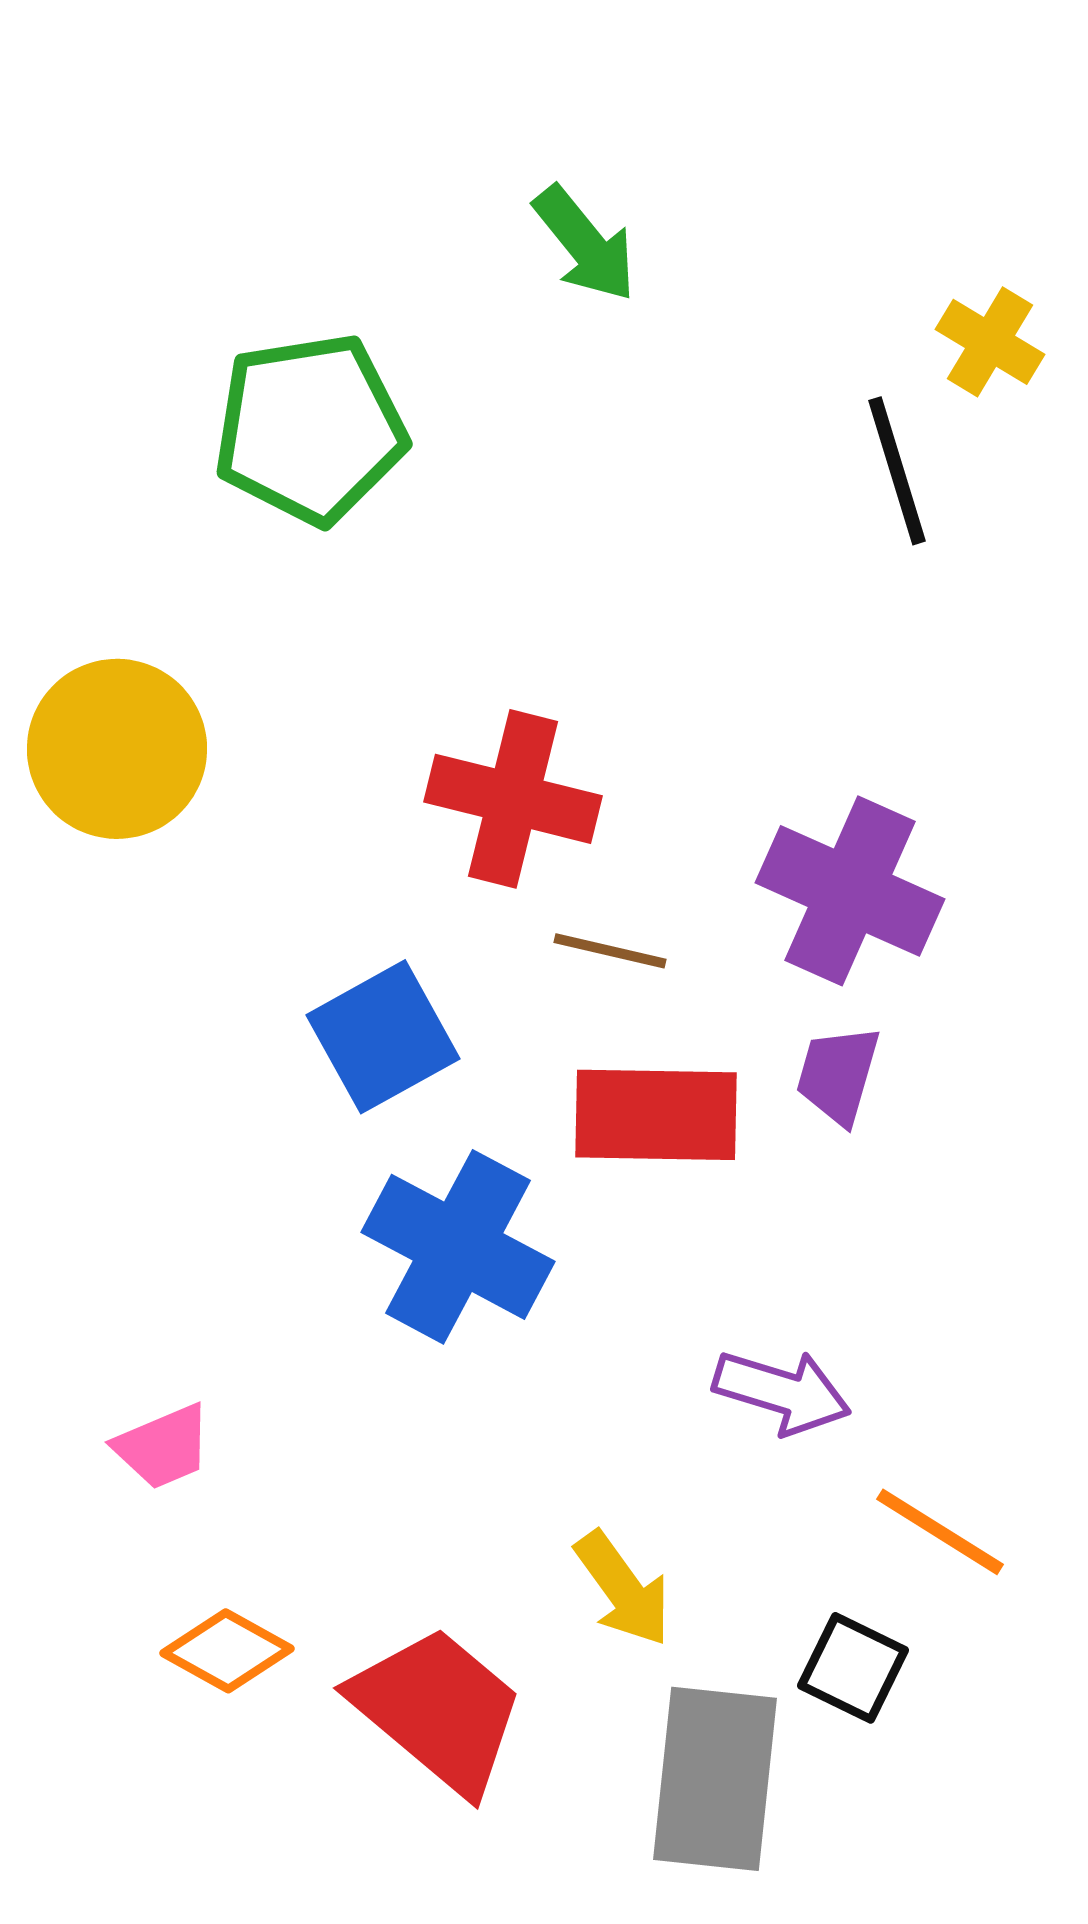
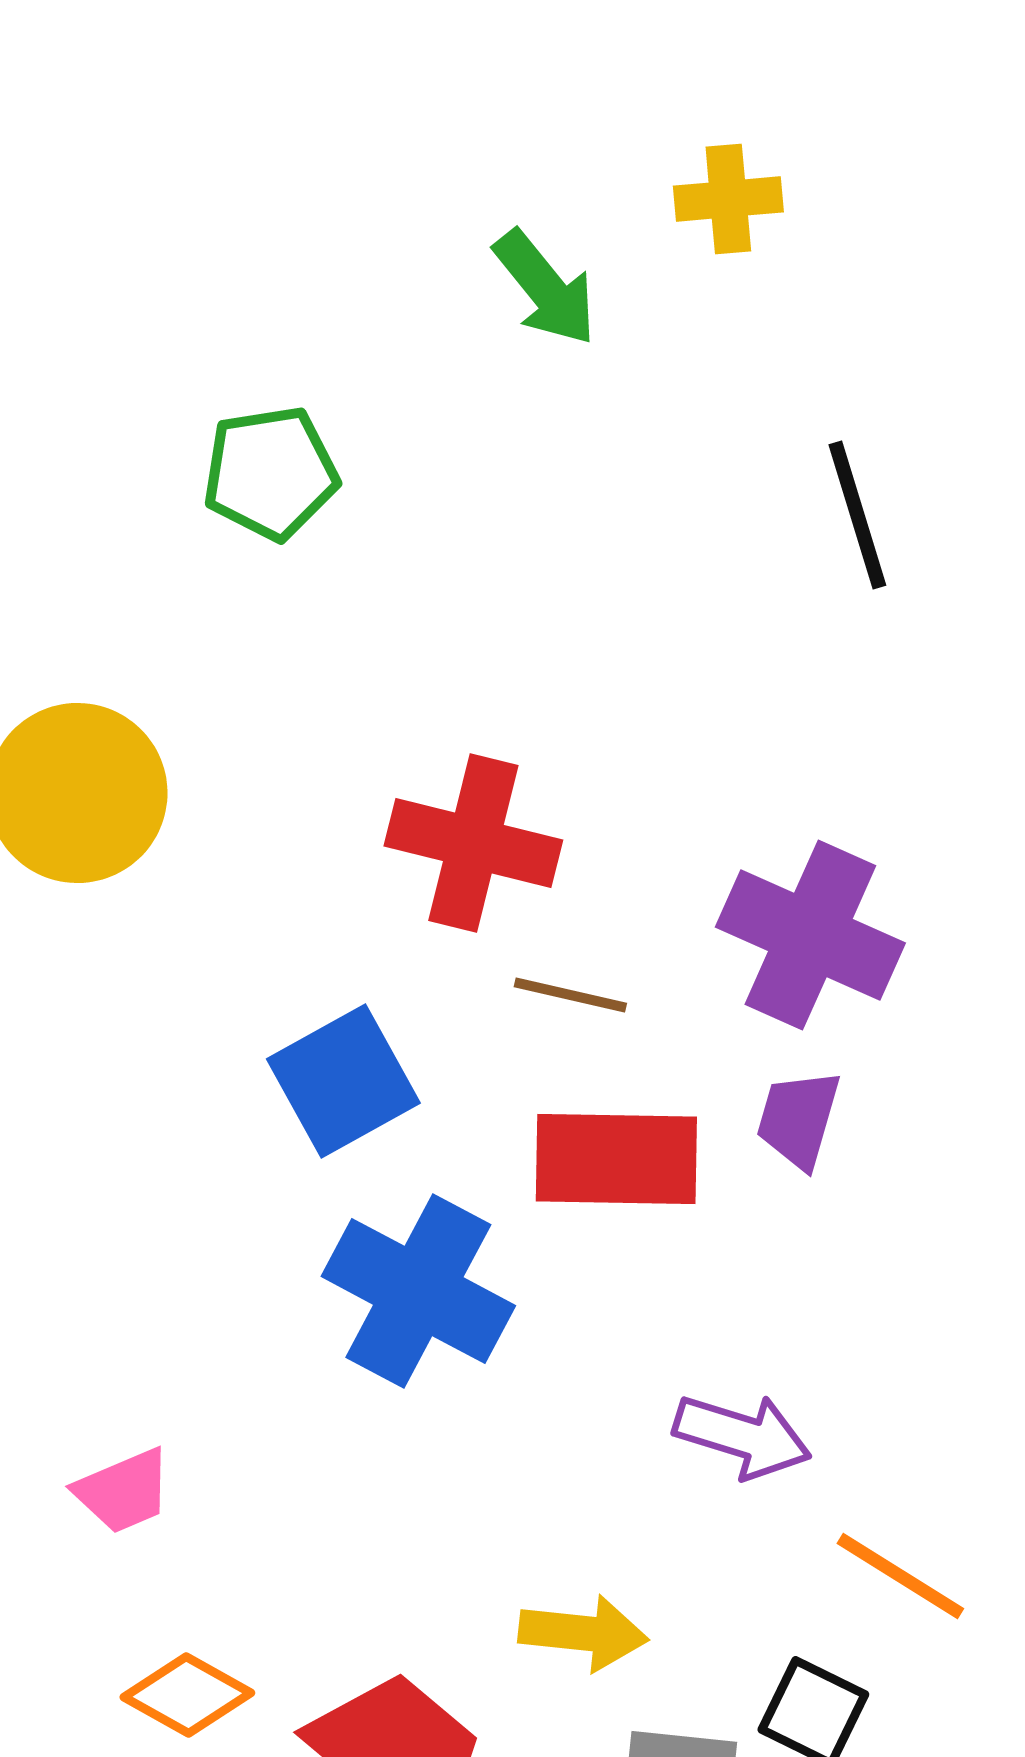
yellow cross: (990, 342) -> (728, 199), moved, turned -36
green pentagon: (310, 429) -> (270, 473), size x0.7
yellow arrow: (623, 1589) -> (583, 1633), turned -48

